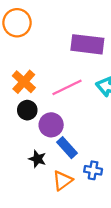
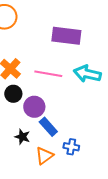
pink line: (67, 87) -> (48, 74), turned 36

